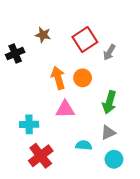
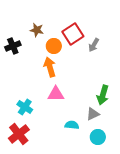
orange circle: (83, 78) -> (54, 46), moved
green arrow: (109, 102) -> (103, 95), moved
cyan cross: (29, 124) -> (25, 107), turned 35
red cross: (41, 156) -> (19, 134), moved

